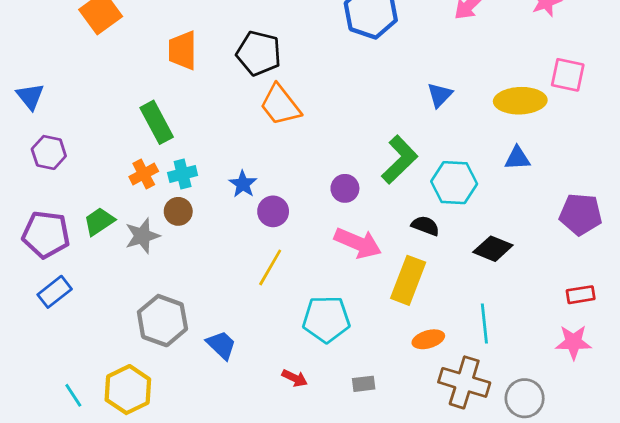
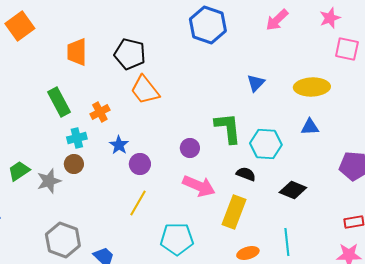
pink square: (568, 75) -> (347, 49), moved
green L-shape: (400, 160) -> (228, 128), turned -52
orange cross: (144, 174) -> (100, 112), moved

